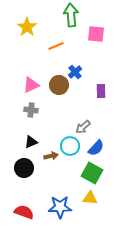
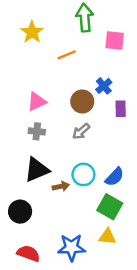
blue cross: (75, 72) -> (104, 86), moved
brown circle: (59, 85) -> (82, 102), moved
gray arrow: (83, 127) -> (81, 131), moved
black triangle: (31, 142) -> (37, 170), size x1.6
black circle: (24, 168) -> (20, 212), moved

